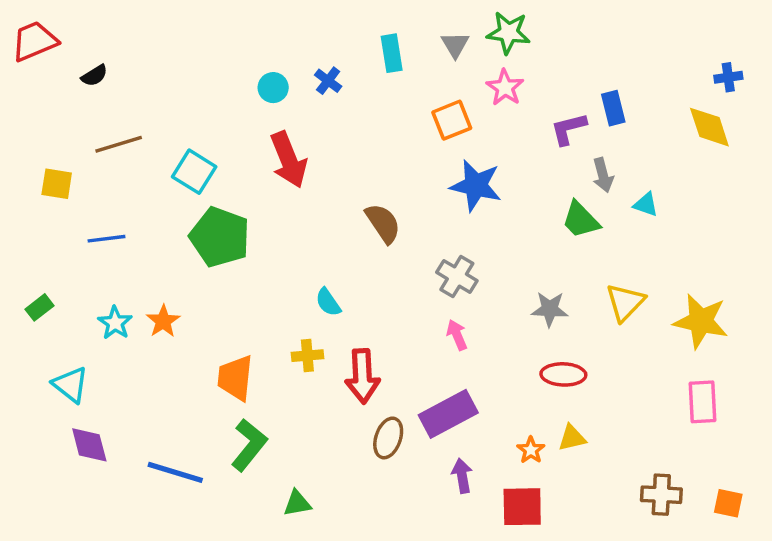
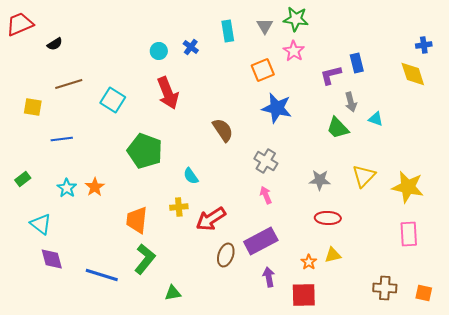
green pentagon: (220, 237) -> (145, 151), moved
red arrow: (362, 376) -> (211, 219), turned 60

